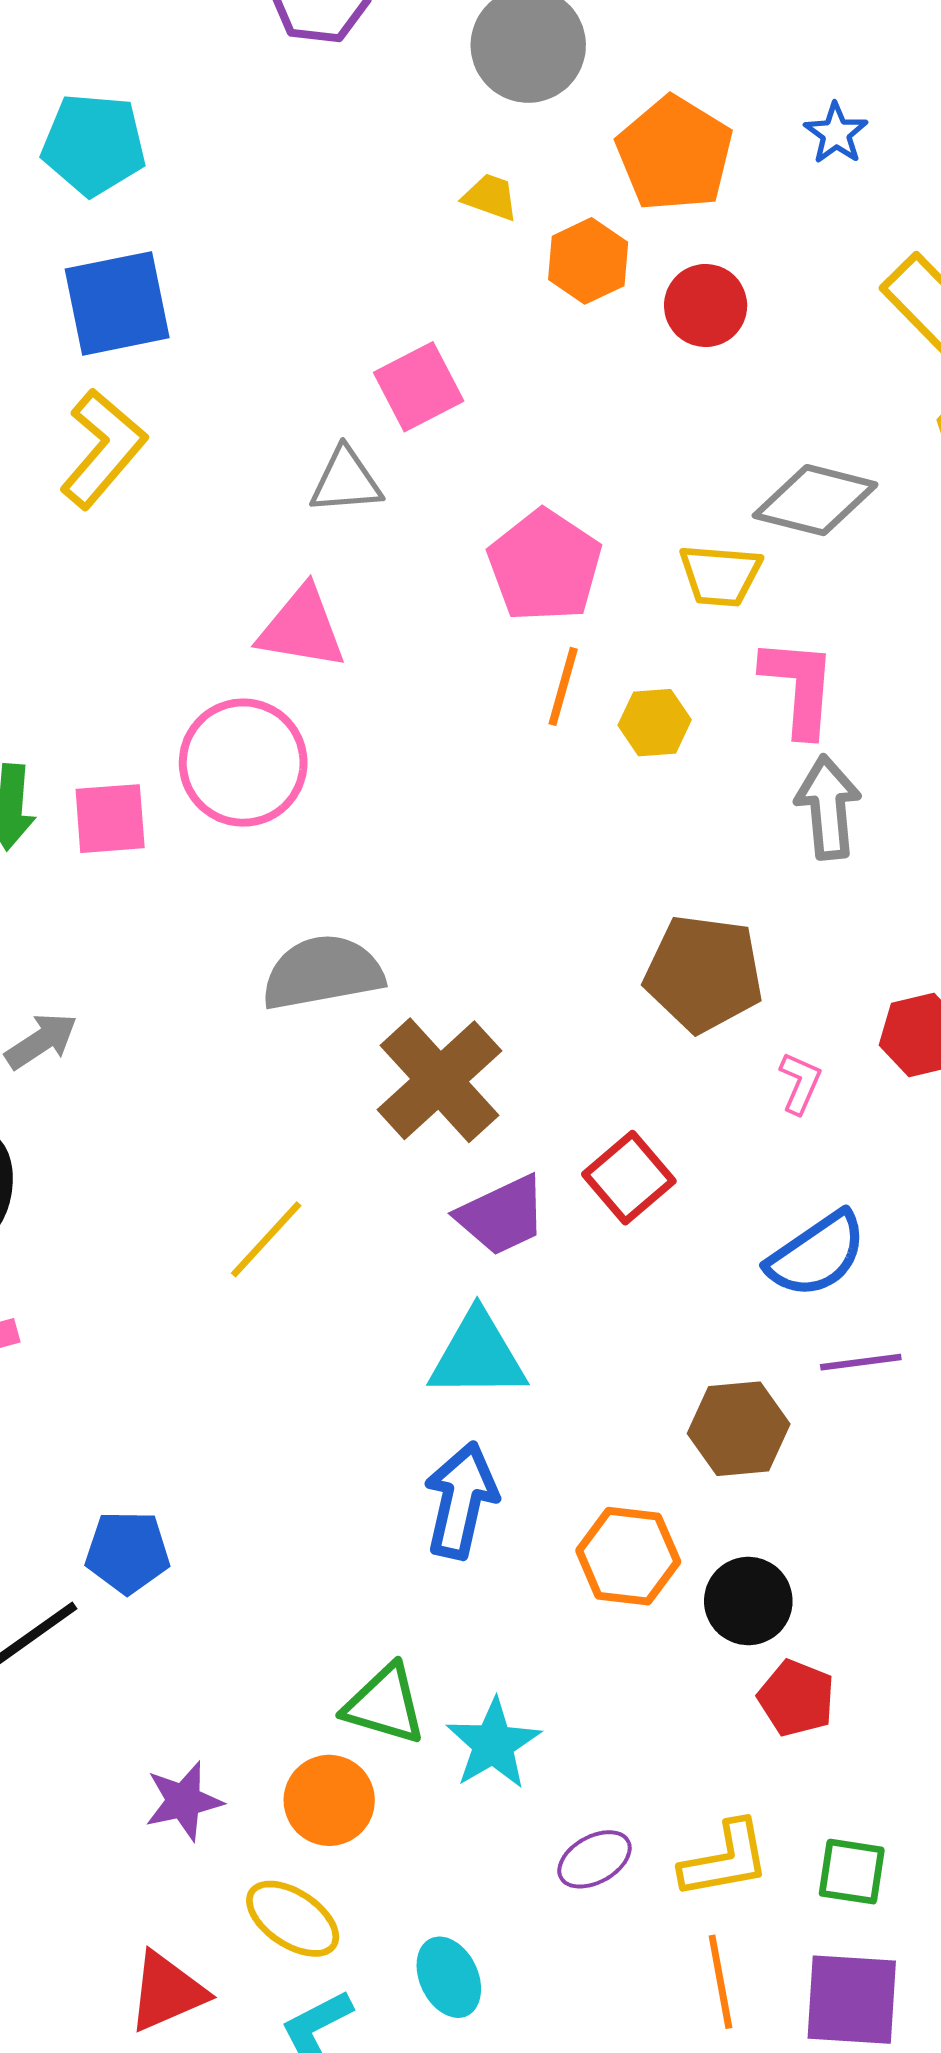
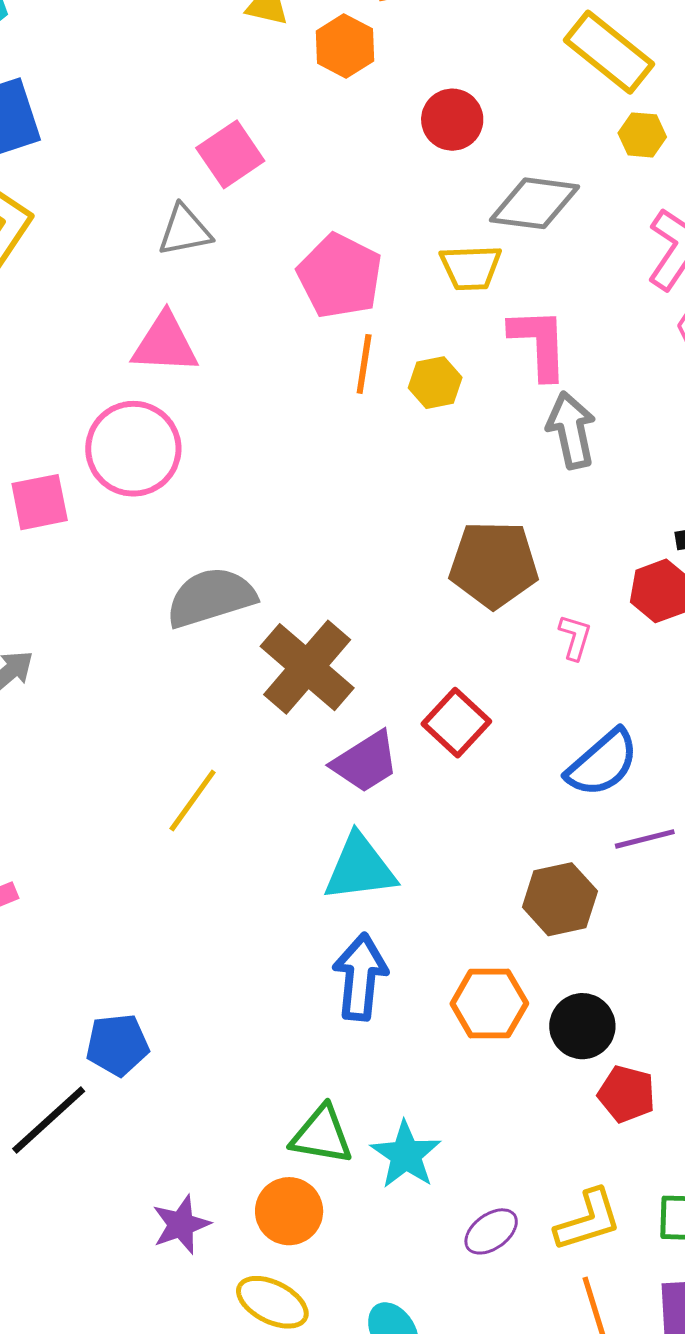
red circle: (706, 306) -> (452, 120), moved

